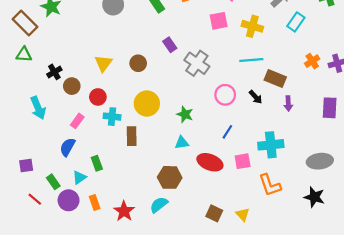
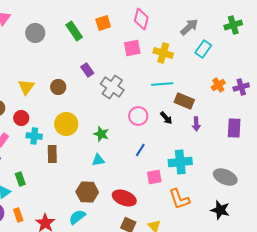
gray ellipse: (320, 161) -> (225, 177), turned 30
red ellipse: (210, 162) -> (124, 198), moved

